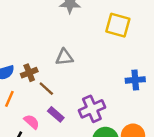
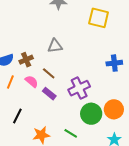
brown line: (46, 89) -> (49, 73), moved
pink semicircle: (32, 122) -> (32, 81), moved

